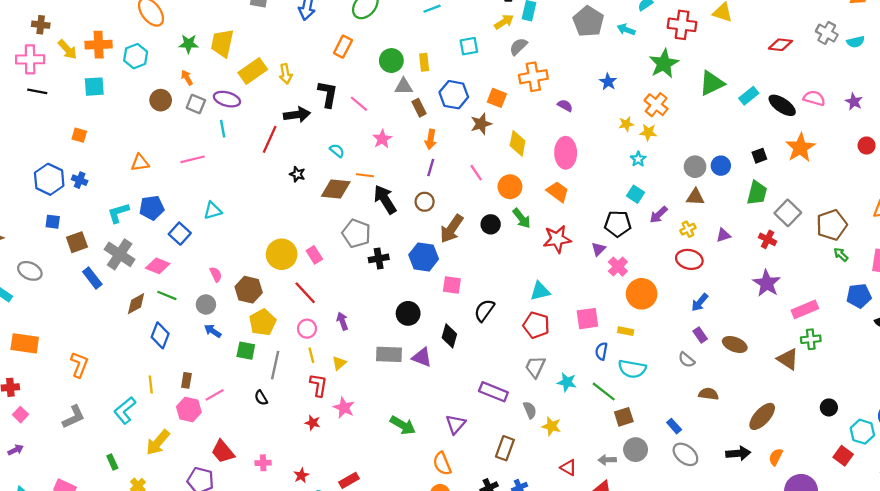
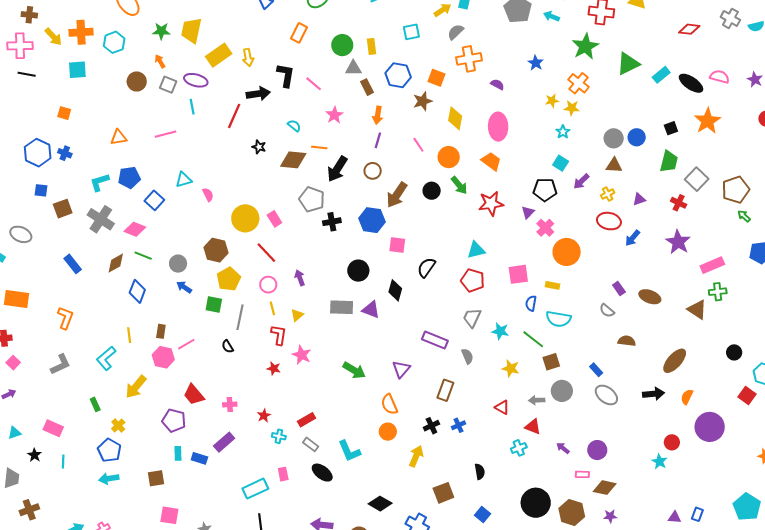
black arrow: (385, 199) -> (337, 169), turned -116
pink semicircle: (216, 274) -> (208, 195), moved
blue rectangle: (92, 278) -> (73, 264), moved
blue arrow: (700, 302) -> (633, 238), moved
yellow star: (551, 426) -> (511, 368), moved

